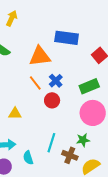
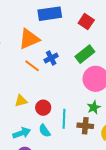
blue cross: (56, 81) -> (51, 58), turned 32
red circle: (52, 100) -> (43, 108), moved
cyan semicircle: (28, 158) -> (45, 131), moved

